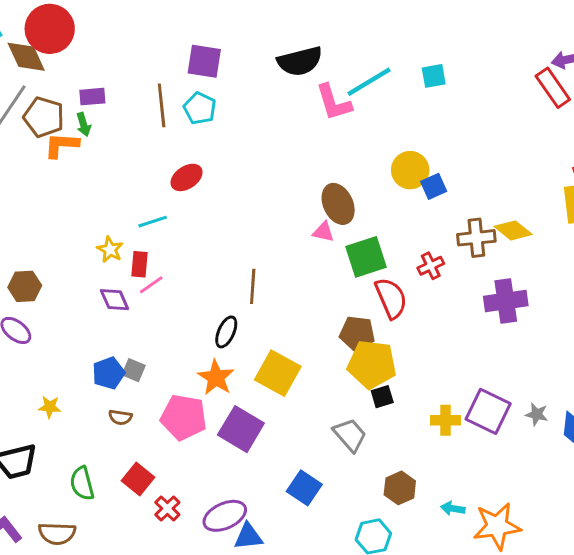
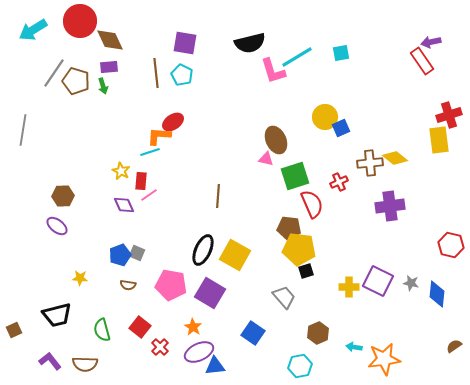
brown diamond: (26, 57) -> (110, 40), moved
orange L-shape: (61, 145) -> (159, 136), moved
black ellipse: (226, 332) -> (203, 250), moved, size x1.4
orange star: (216, 378) -> (193, 327), moved, size x0.7

